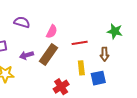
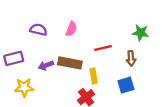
pink semicircle: (52, 32) -> (71, 29), moved
brown rectangle: (48, 54) -> (70, 63), turned 70
yellow rectangle: (81, 68) -> (94, 76), moved

